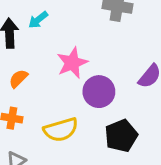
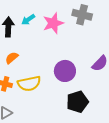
pink star: (72, 63) -> (53, 23), moved
yellow semicircle: (61, 130) -> (29, 84), moved

